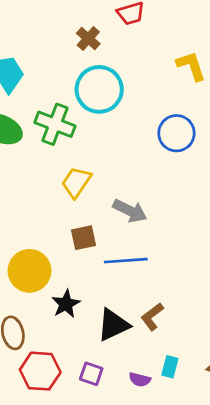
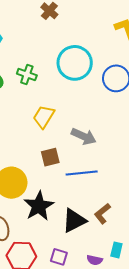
cyan circle: (99, 89) -> (75, 63), moved
green cross: (55, 124) -> (27, 75), size x0.7
black star: (66, 304) -> (39, 206), size x1.4

